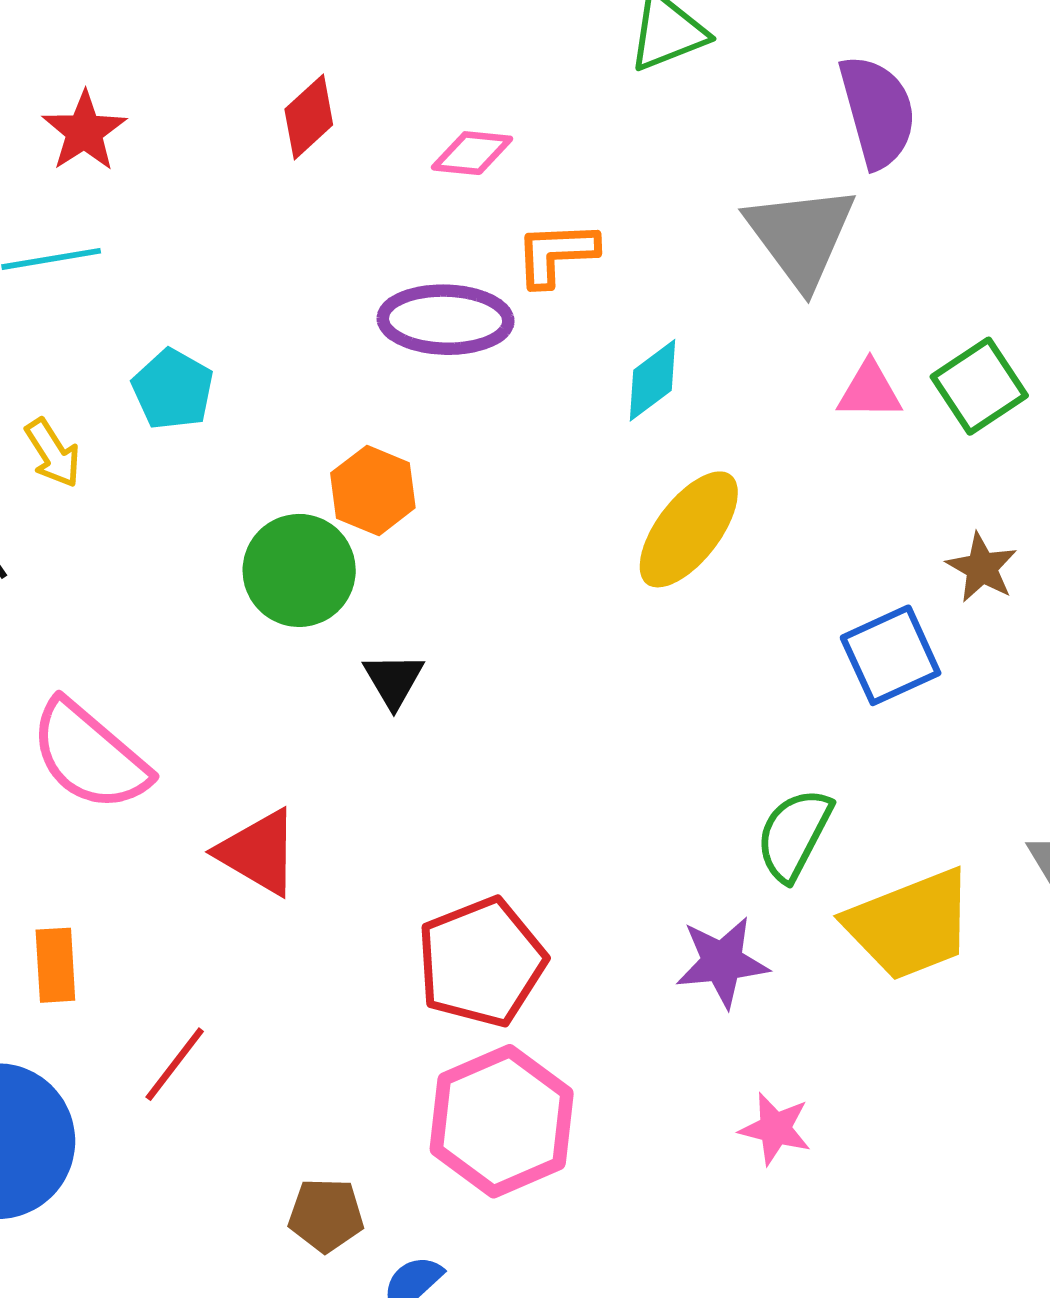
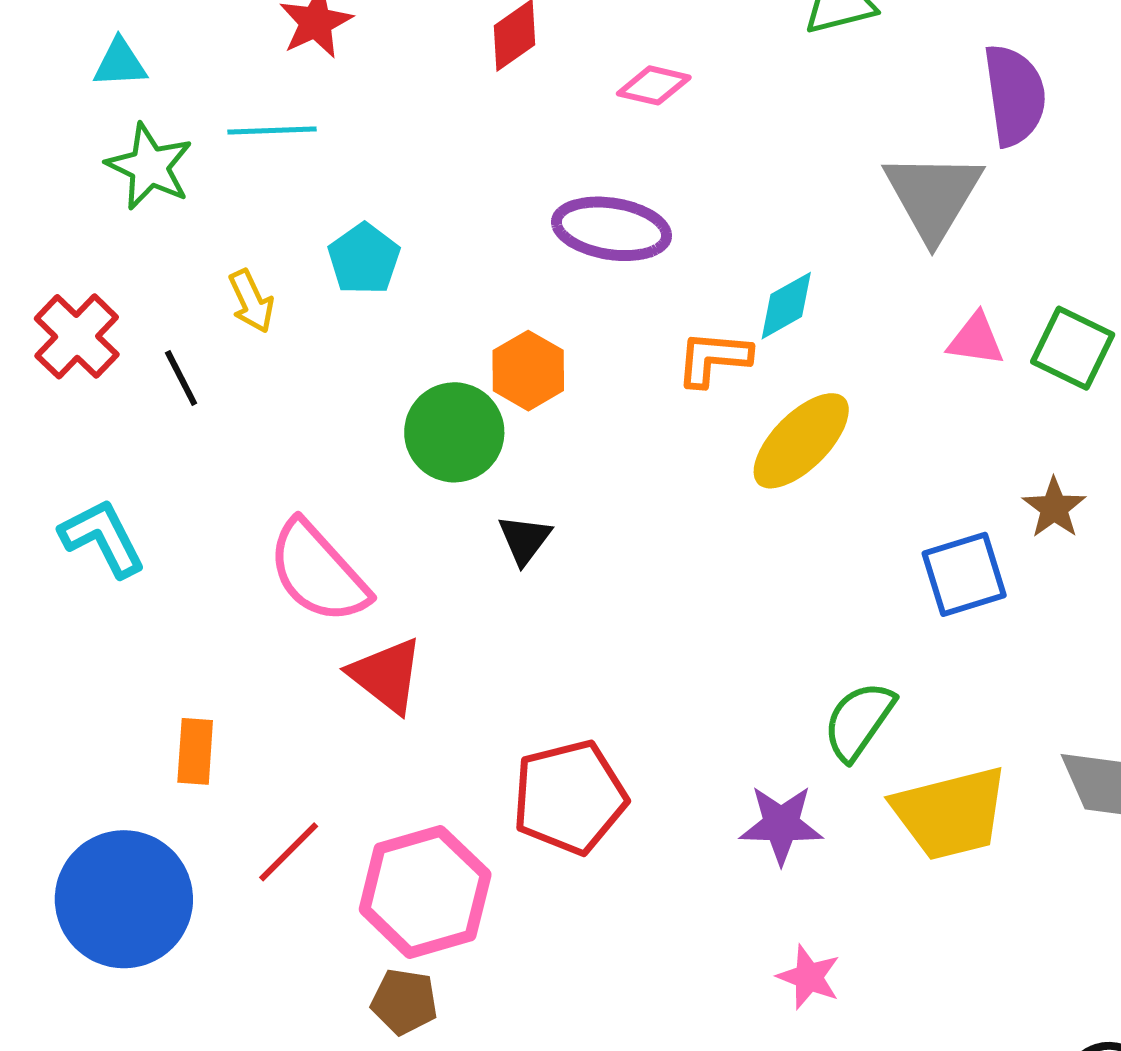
orange L-shape: (556, 254) -> (713, 358), moved
green square: (979, 386) -> (1073, 348), turned -38
pink semicircle: (90, 756) -> (318, 572), moved
pink hexagon: (502, 1121) -> (425, 892), moved

